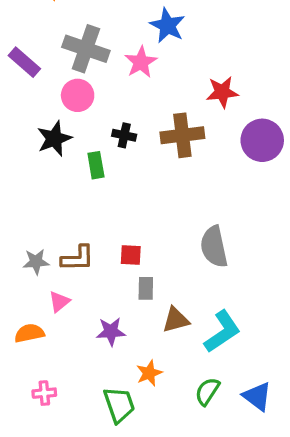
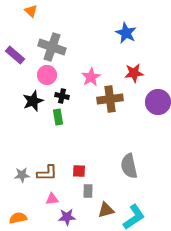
blue star: (167, 26) -> (126, 33), moved
pink star: (141, 62) -> (91, 77), moved
black cross: (124, 135) -> (62, 96), moved
pink triangle: (59, 302) -> (52, 199), moved, turned 32

